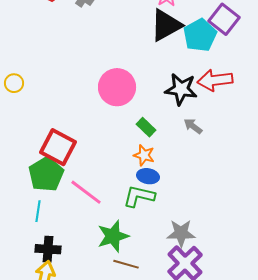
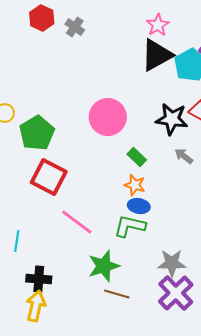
green pentagon: (46, 174) -> (37, 133), moved
cyan line: (38, 211) -> (17, 241), moved

